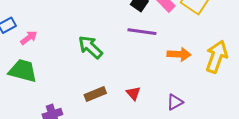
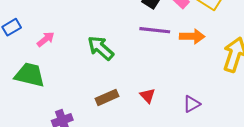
pink arrow: (29, 38) -> (46, 39), moved
orange arrow: (179, 54) -> (192, 36), moved

